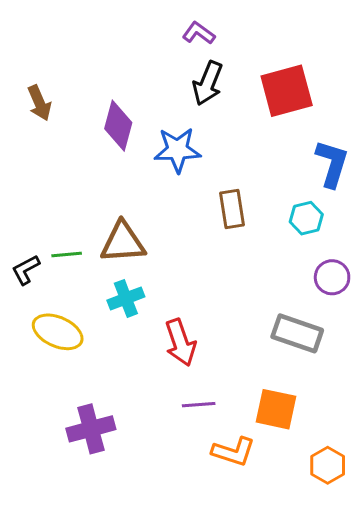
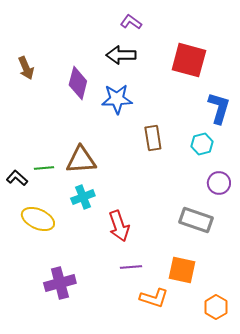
black arrow: (208, 83) -> (121, 55), moved, turned 68
red square: (287, 91) -> (189, 60), turned 30
black L-shape: (26, 270) -> (17, 178), turned 70

